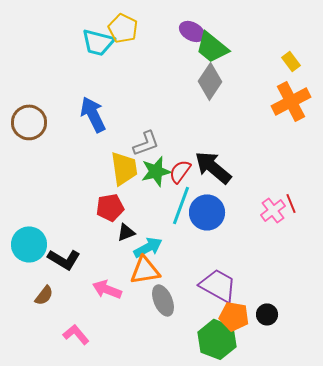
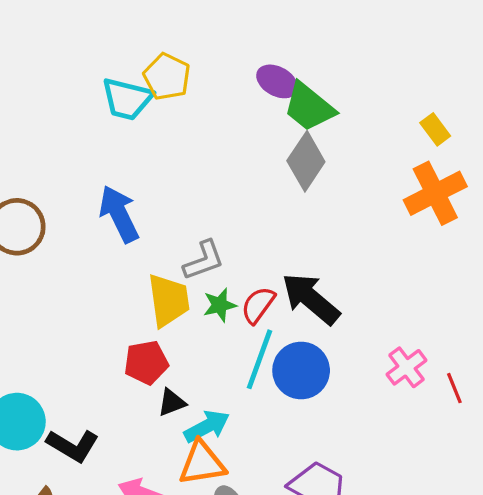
green star: (156, 171) -> (220, 305), size x0.7
red line: (291, 203) -> (454, 388), moved

